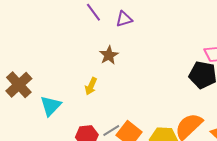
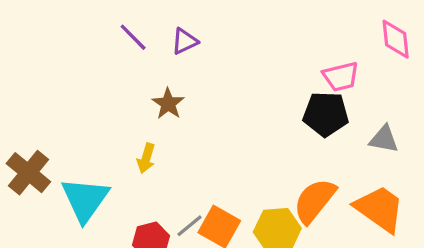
cyan triangle: (51, 106) -> (85, 199), size x1.4

